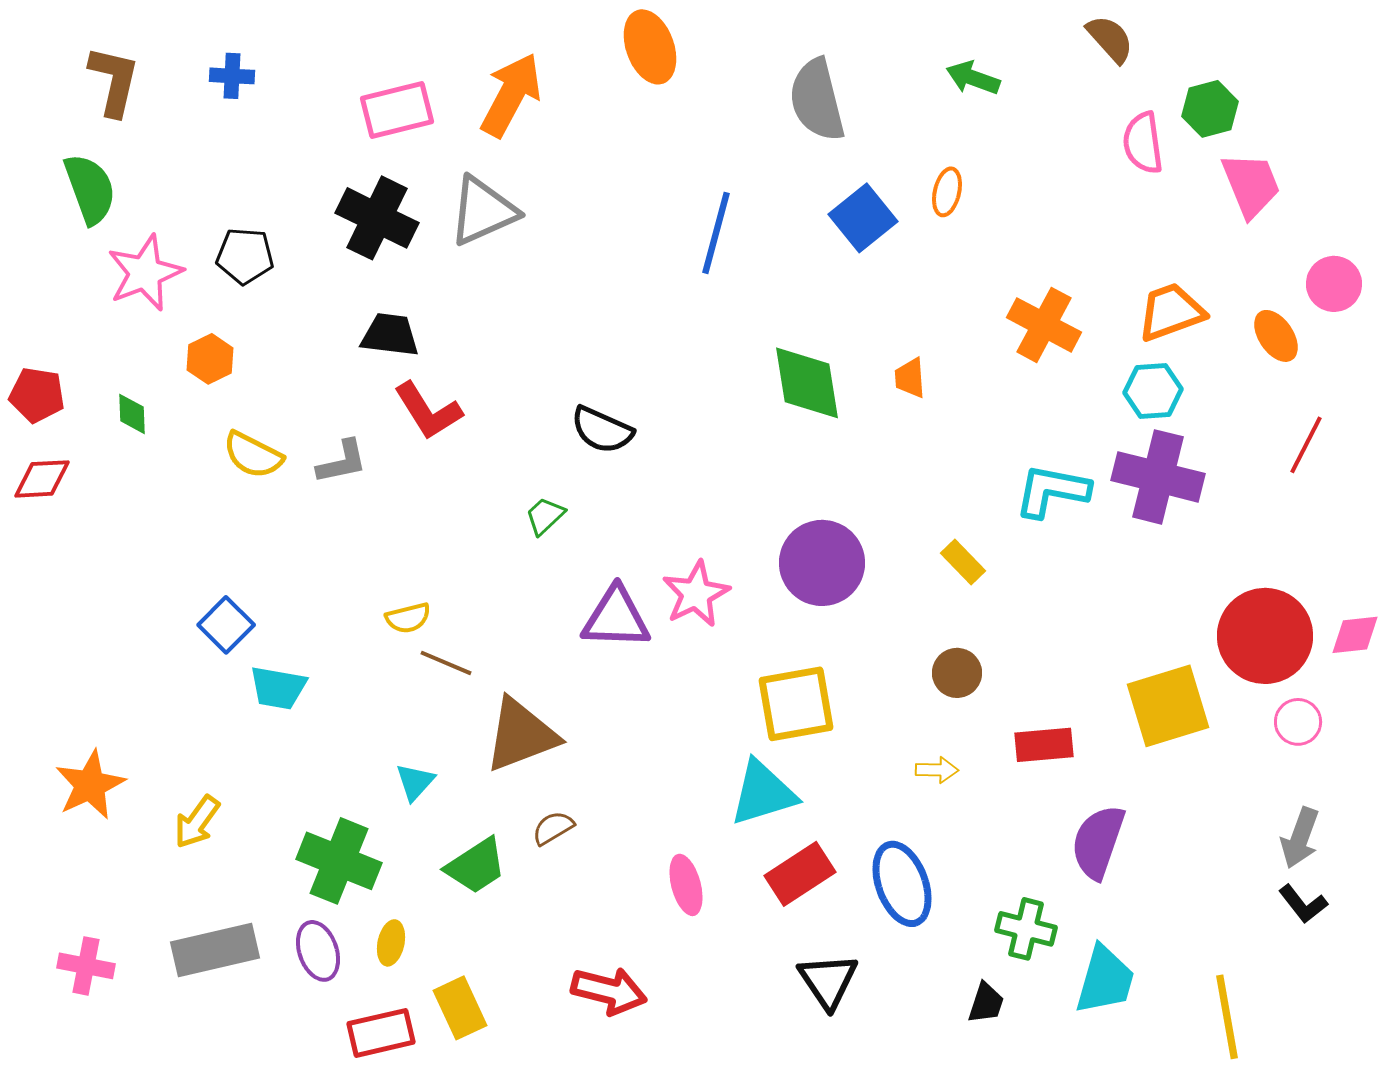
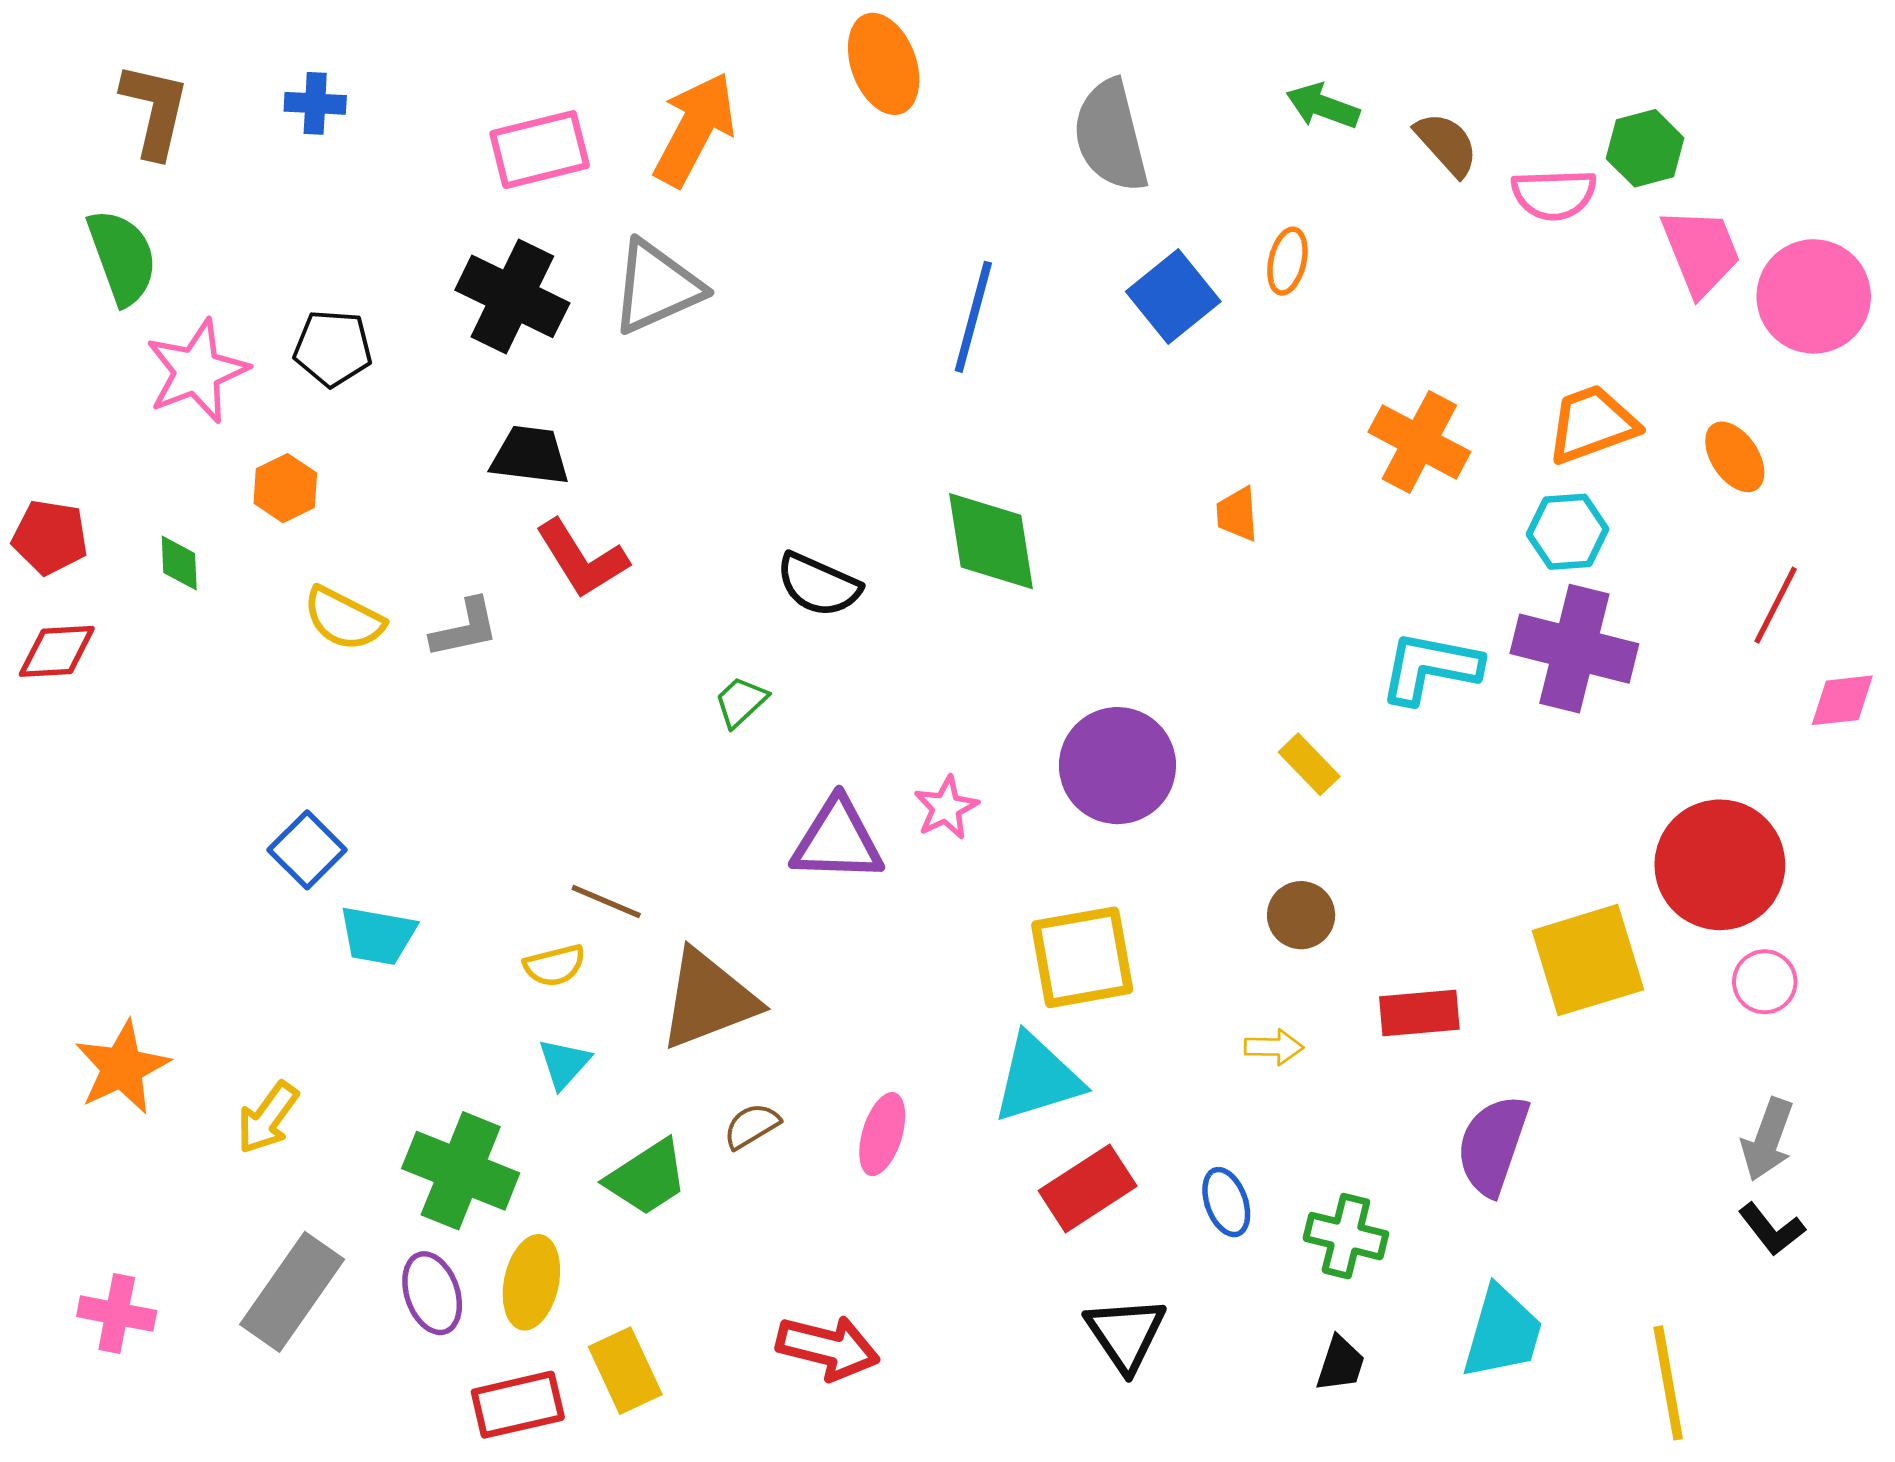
brown semicircle: (1110, 39) -> (1447, 144), moved
pink semicircle: (1143, 143) -> (1554, 194), turned -84
pink circle: (1334, 284) -> (1814, 296), moved, size x1.5
green diamond: (807, 383) -> (991, 541), moved
pink star: (696, 594) -> (946, 808), size x0.7
yellow semicircle: (408, 618) -> (555, 965), moved
pink diamond: (1355, 635) -> (1842, 700), moved
blue ellipse: (902, 884) -> (1226, 1202), size x0.6
pink ellipse: (686, 885) -> (882, 1134), moved, turned 32
green cross: (1026, 929) -> (1346, 1236), moved
yellow ellipse: (391, 943) -> (531, 1282), size x1.5
gray rectangle: (215, 950) -> (292, 1292), turned -42

